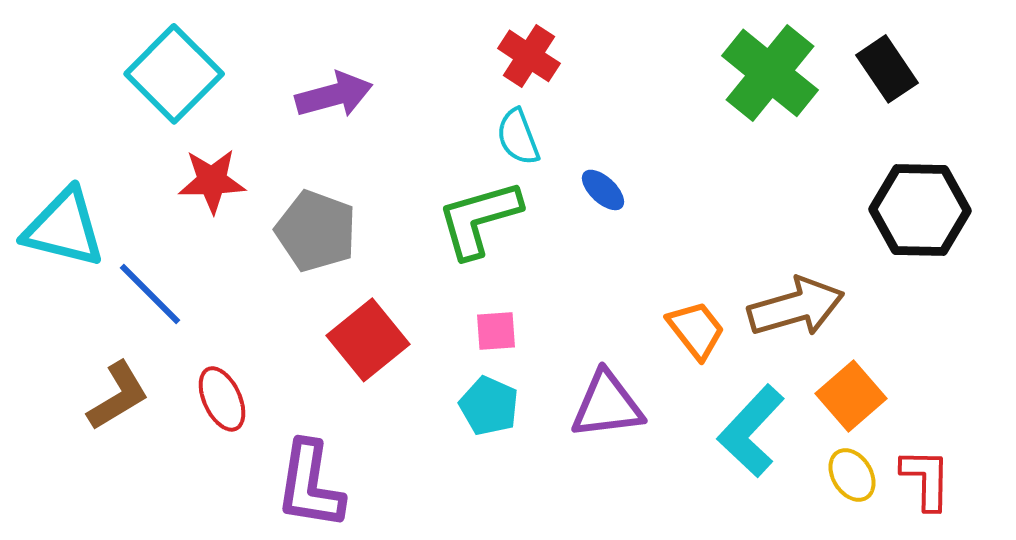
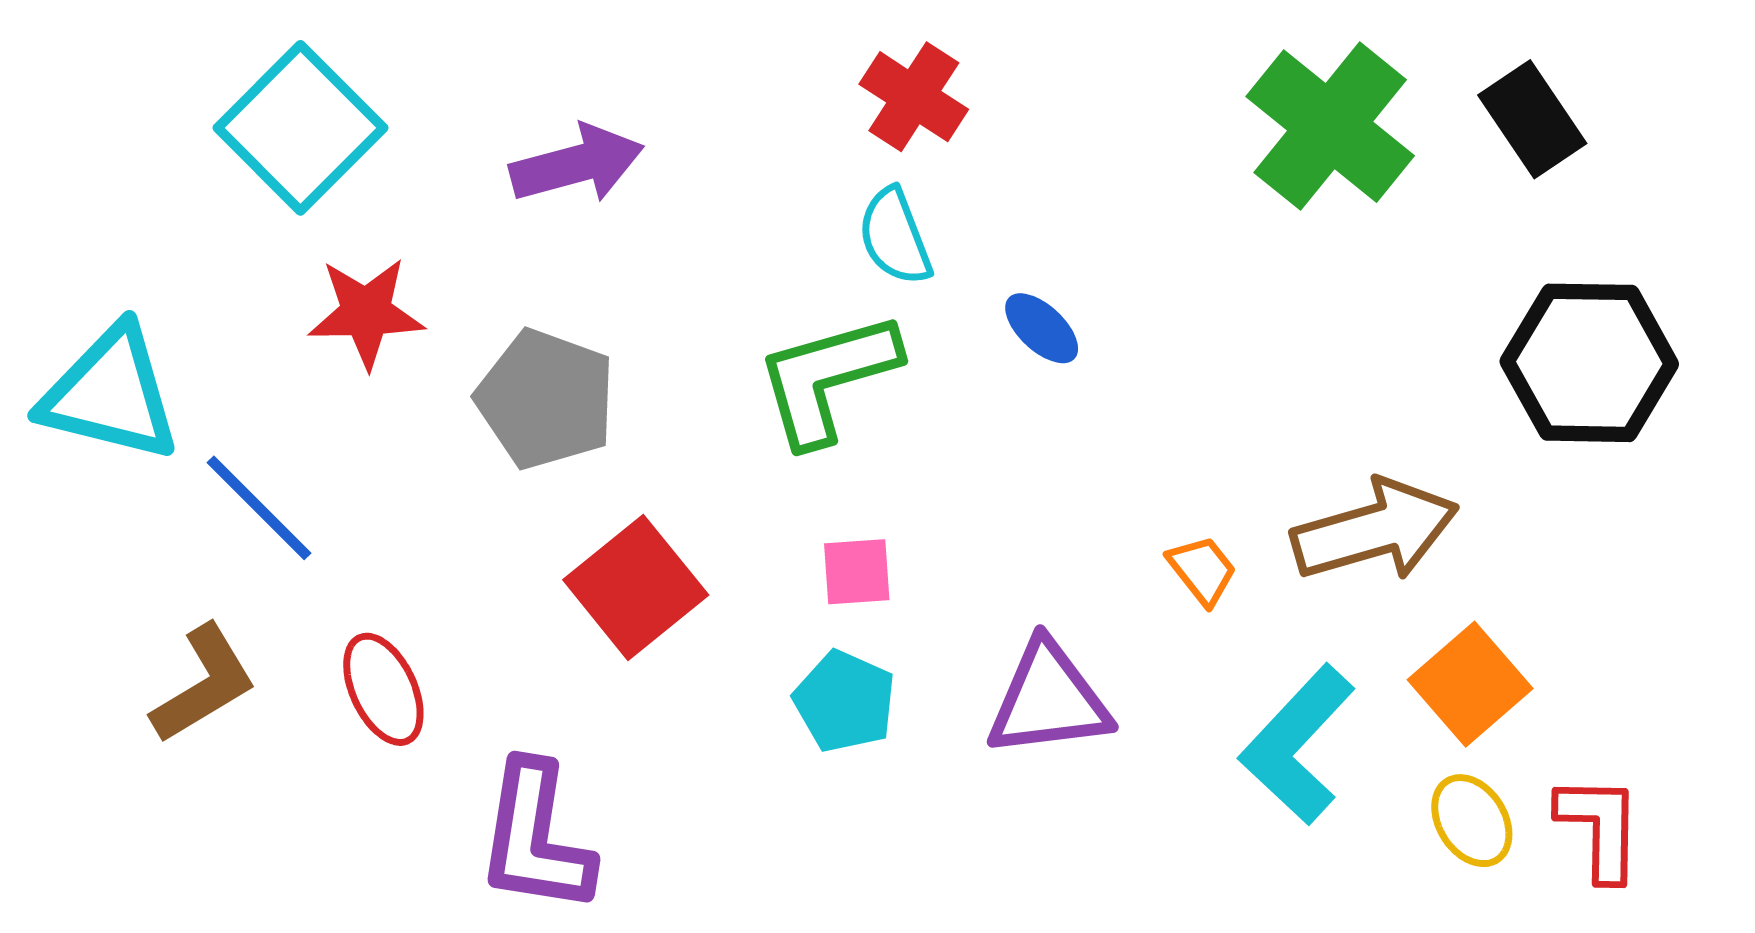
orange trapezoid: (696, 330) -> (1202, 570), size x0.7

